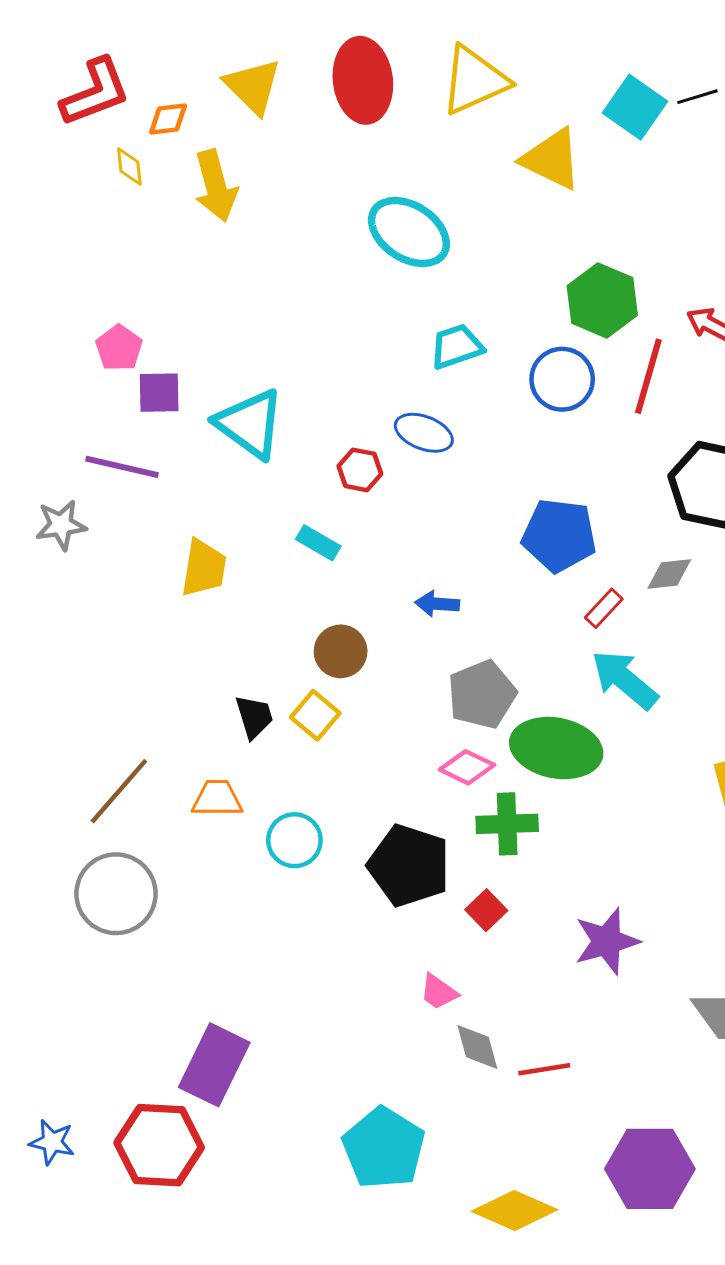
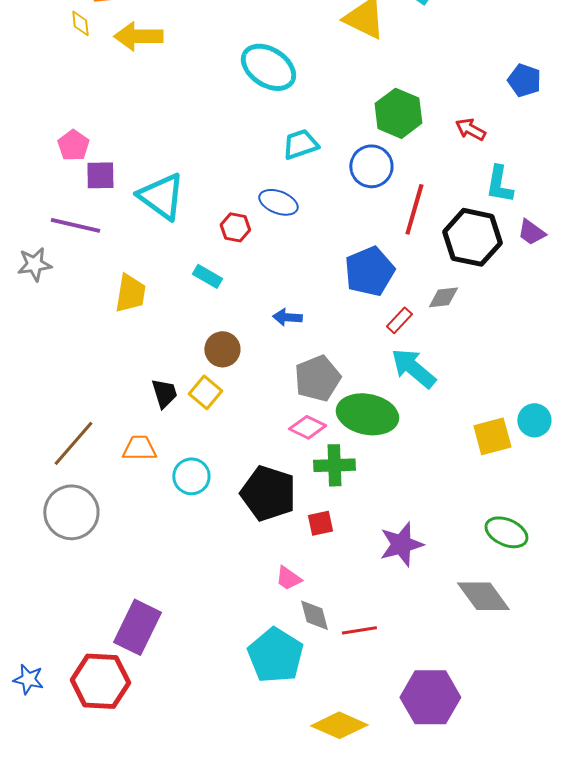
yellow arrow: (216, 186) -> (138, 36), turned 105
red line: (648, 376) -> (414, 209), moved
blue pentagon: (559, 535) -> (369, 271), turned -30
red square: (486, 910) -> (320, 523), turned 32
cyan pentagon: (384, 1148) -> (275, 655), moved

